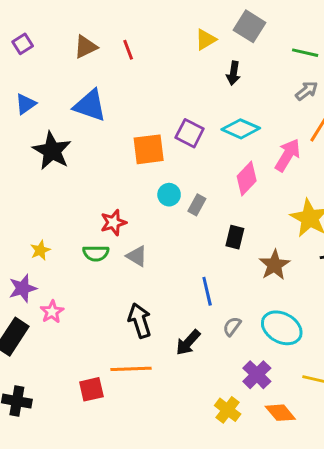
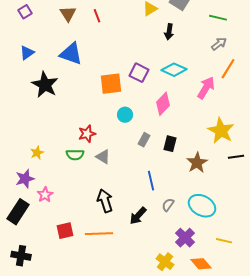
brown triangle: (86, 47) -> (68, 14), turned -36
pink diamond: (247, 179) -> (163, 104), moved
gray rectangle: (197, 205) -> (144, 140), moved
red square: (91, 389) -> (65, 231), moved

